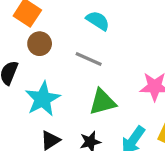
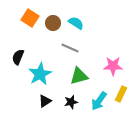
brown circle: (40, 44) -> (53, 23), moved

